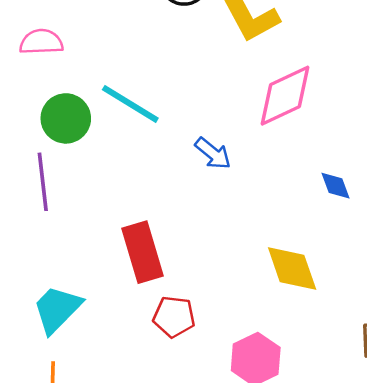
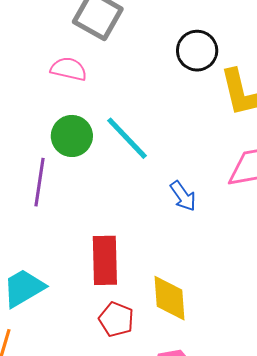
yellow diamond: (292, 269) -> (170, 298), moved

